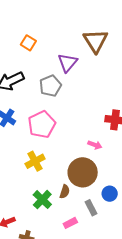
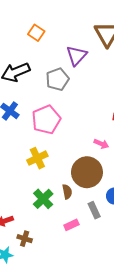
brown semicircle: (65, 192) -> (67, 192), turned -32

